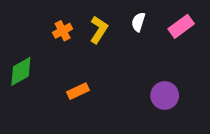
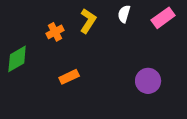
orange cross: (63, 31) -> (55, 32), moved

